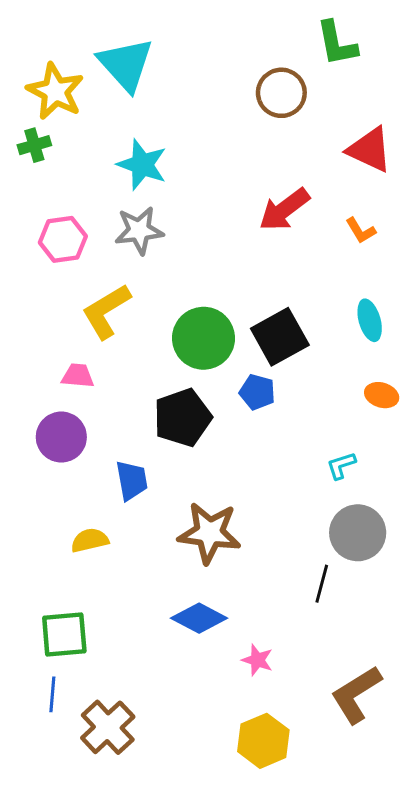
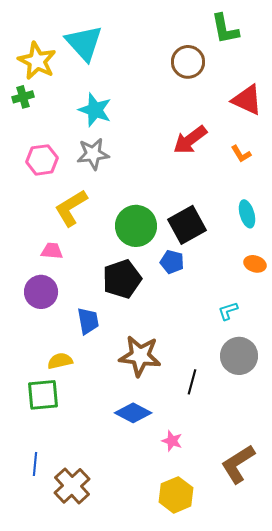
black line: (322, 584) -> (192, 382), moved
green square: (64, 635) -> (43, 395), moved

